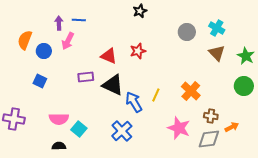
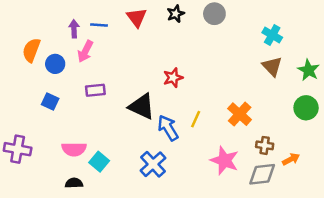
gray circle: (187, 32) -> (214, 14), moved
red star: (138, 51) -> (173, 78), moved
red triangle: (109, 56) -> (137, 17), moved, turned 30
purple rectangle: (86, 77) -> (95, 90), moved

